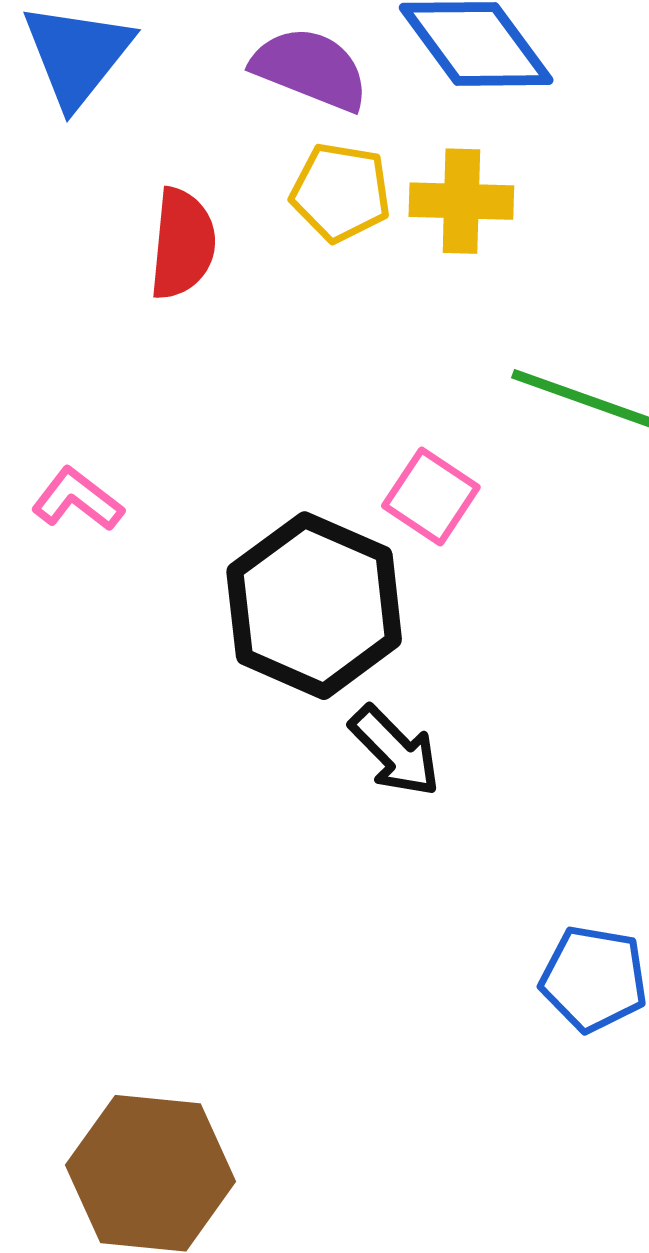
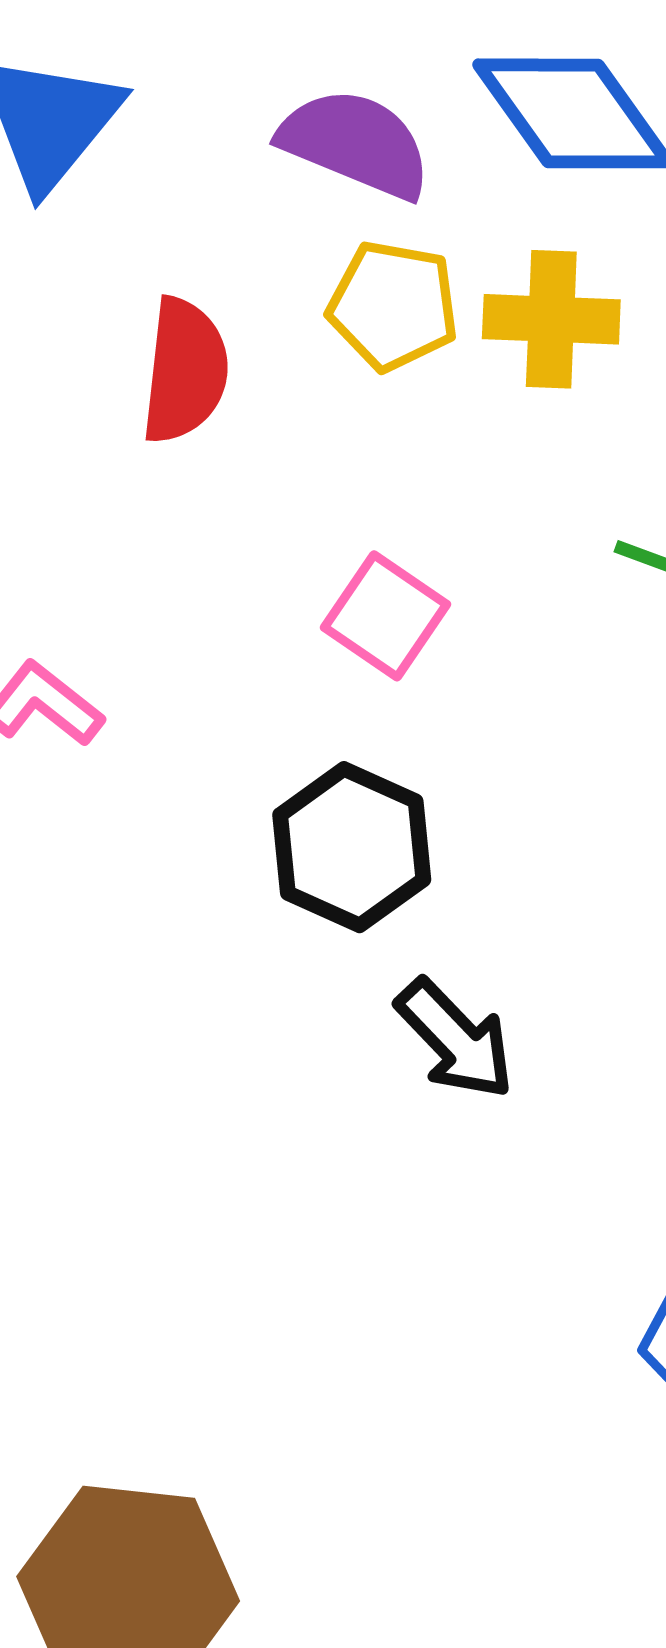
pink square: (431, 496) -> (385, 616), moved
black hexagon: (314, 606) -> (352, 847), size x0.7

